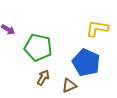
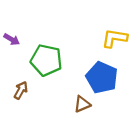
brown arrow: (43, 78) -> (21, 90), moved

